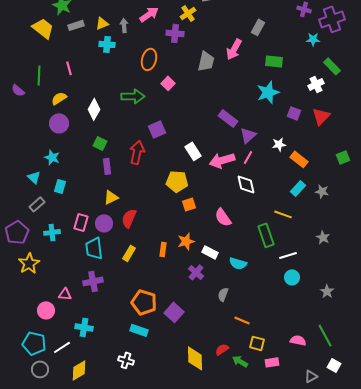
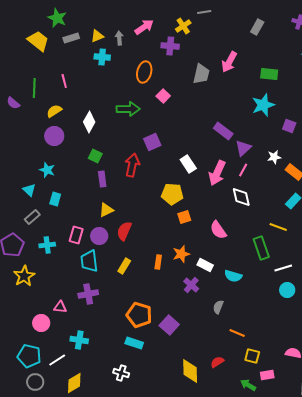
gray rectangle: (258, 27) -> (257, 27), moved
pink arrow: (222, 160) -> (217, 173), turned -50
green arrow: (240, 361) -> (248, 385), moved

